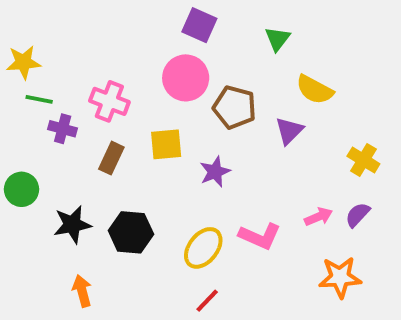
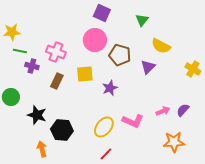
yellow cross: (363, 160) -> (193, 69), moved
black star: (72, 224) -> (37, 115), turned 30
black hexagon: (131, 232) -> (62, 130), moved

